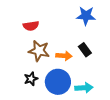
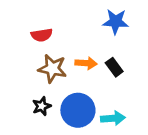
orange arrow: (64, 56) -> (86, 63), moved

